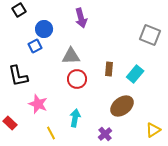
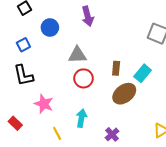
blue square: (35, 46) -> (23, 45), moved
brown ellipse: (122, 106) -> (124, 94), moved

